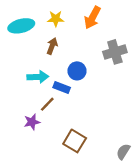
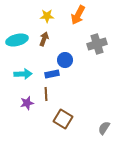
cyan ellipse: (21, 26) -> (17, 40), moved
cyan arrow: (38, 77) -> (23, 74), moved
blue rectangle: (62, 88) -> (52, 74), turned -32
brown line: (47, 104) -> (46, 94), moved, turned -48

